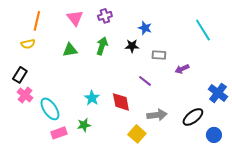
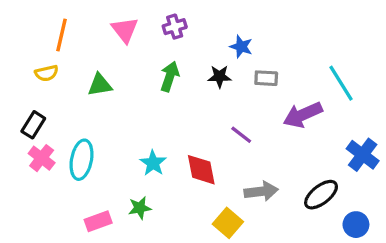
cyan line: (203, 30) -> (341, 83), moved
green triangle: (70, 50) -> (100, 85), moved
gray rectangle: (159, 55) -> (266, 78), moved
purple arrow: (182, 69) -> (303, 115), size x1.6
cyan ellipse: (50, 109) -> (82, 160), moved, turned 45

